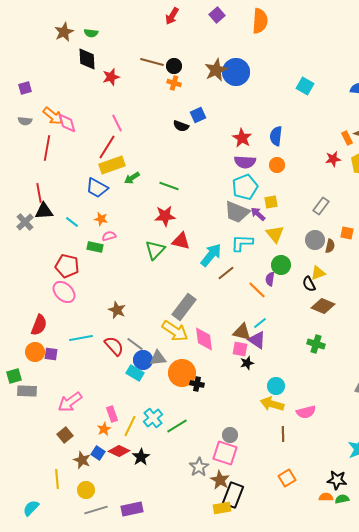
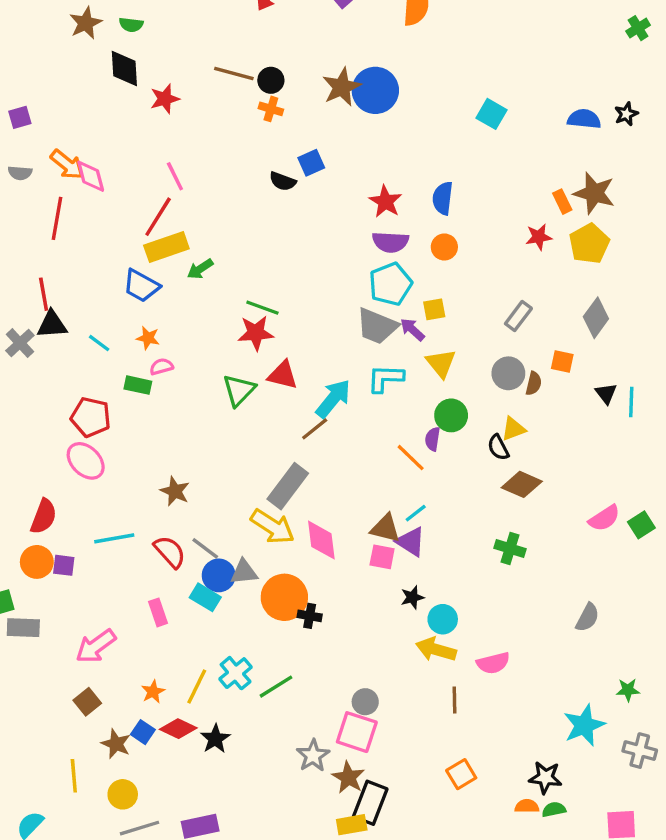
green line: (169, 186) -> (262, 308), moved
brown line: (226, 273) -> (315, 429), moved
black star: (247, 363) -> (412, 597), moved
pink rectangle: (112, 414) -> (158, 612), moved

